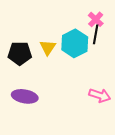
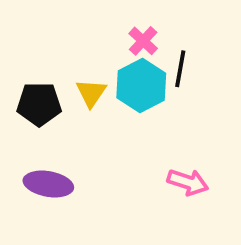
pink cross: (96, 19) -> (143, 41), moved

